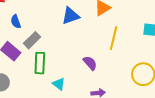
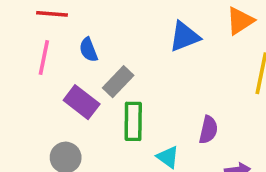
purple semicircle: (90, 63) -> (208, 130), moved, turned 56

